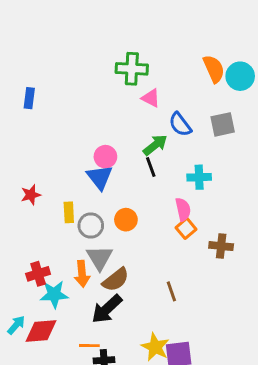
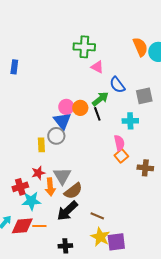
gray square: (223, 124) -> (144, 96), moved
red star: (31, 195) -> (38, 173), moved
orange circle: (126, 220) -> (80, 108), moved
gray circle: (91, 226) -> (56, 136), moved
brown line: (171, 291) -> (97, 216), moved, turned -48
orange line: (89, 346) -> (39, 226), moved

